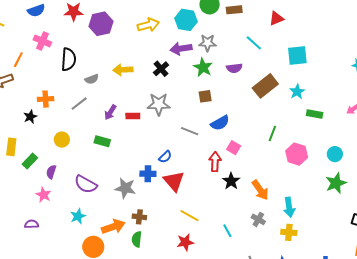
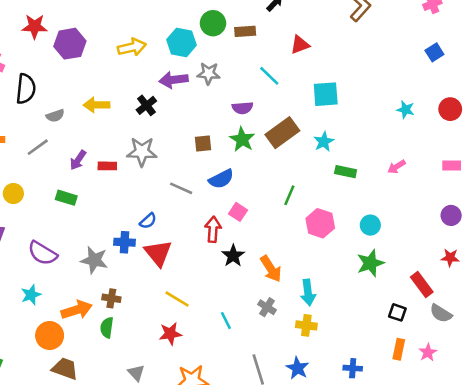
green star: (203, 67) -> (242, 139), moved

